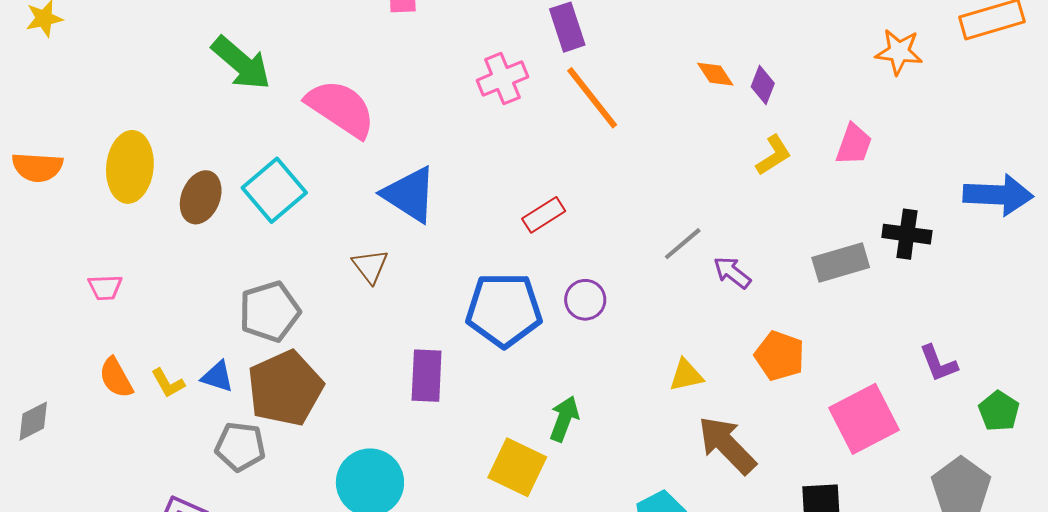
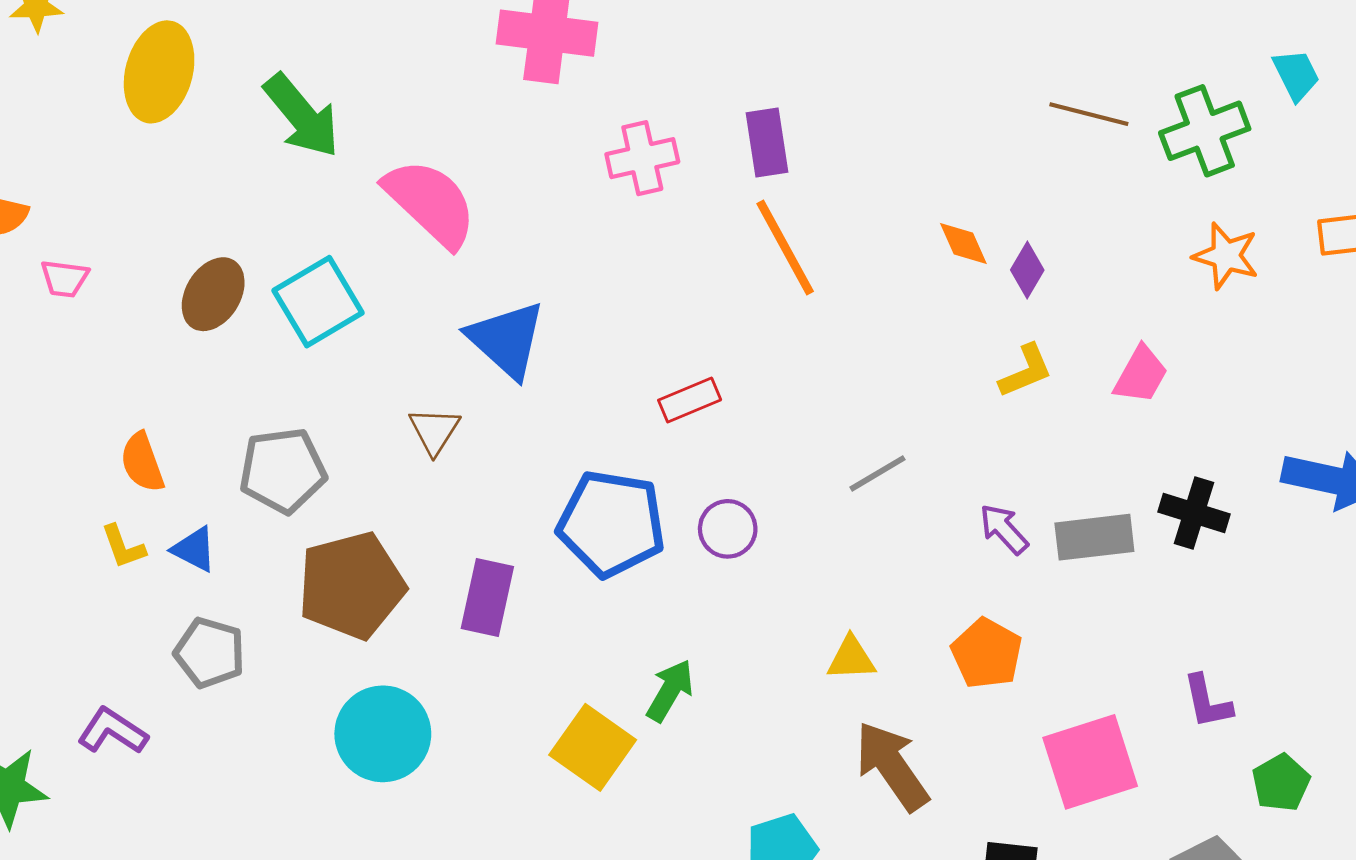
pink cross: (502, 79) -> (642, 158), moved
yellow ellipse: (130, 167) -> (159, 72), moved
purple arrow: (732, 272) -> (1004, 529), moved
pink trapezoid: (105, 287) -> (65, 279), moved
orange semicircle: (116, 378) -> (142, 462), moved
brown pentagon: (285, 388) -> (352, 585), moved

